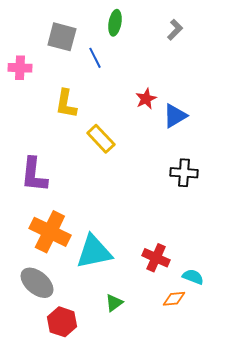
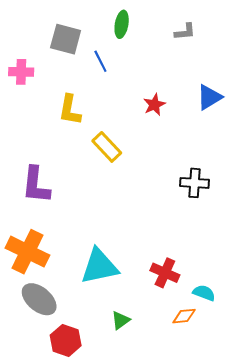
gray L-shape: (175, 30) -> (185, 32), turned 40
blue triangle: (175, 116) -> (209, 97), moved
orange cross: (50, 232) -> (27, 252), moved

